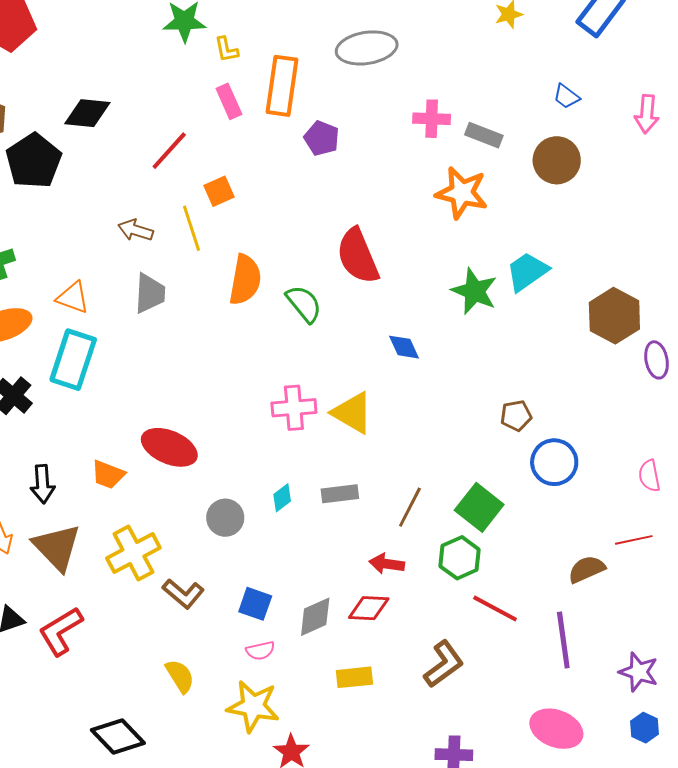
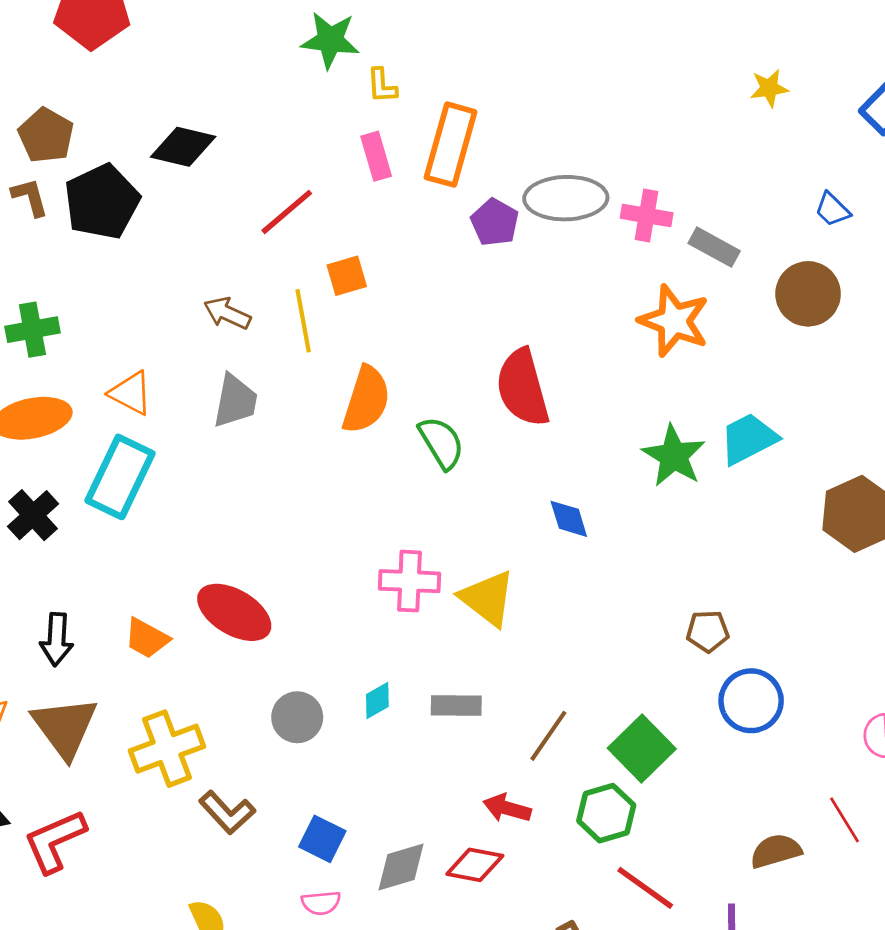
gray ellipse: (367, 48) -> (566, 198), moved
red line: (634, 540) -> (844, 820), turned 63

